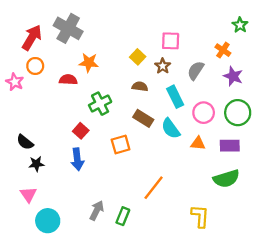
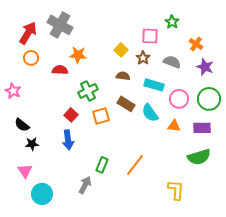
green star: (240, 25) -> (172, 22), moved
gray semicircle: (196, 71) -> (172, 62), turned 78
pink star: (15, 82) -> (13, 91), moved
cyan rectangle: (175, 97) -> (154, 85), turned -48
orange square: (121, 144) -> (101, 116), moved
green rectangle: (123, 216) -> (102, 165), moved

